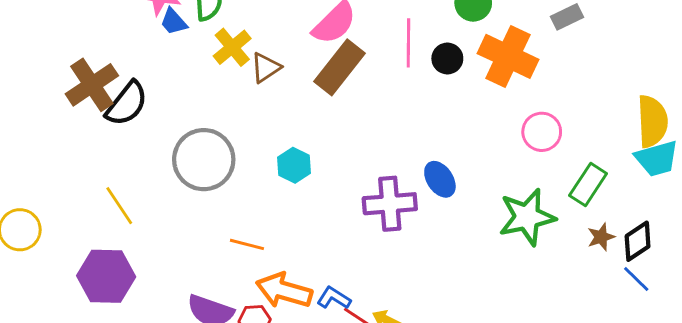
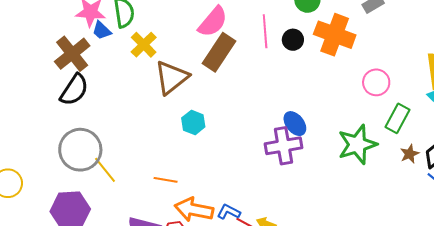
brown triangle: (266, 68) -> (172, 77), moved, size x1.6
brown cross: (92, 85) -> (72, 54), moved
pink circle: (542, 132) -> (376, 82), moved
gray circle: (204, 160) -> (80, 150), moved
purple cross: (390, 204) -> (283, 146), moved
yellow line: (119, 206) -> (105, 170), moved

